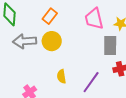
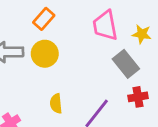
gray rectangle: (110, 45) -> (126, 64), turned -42

